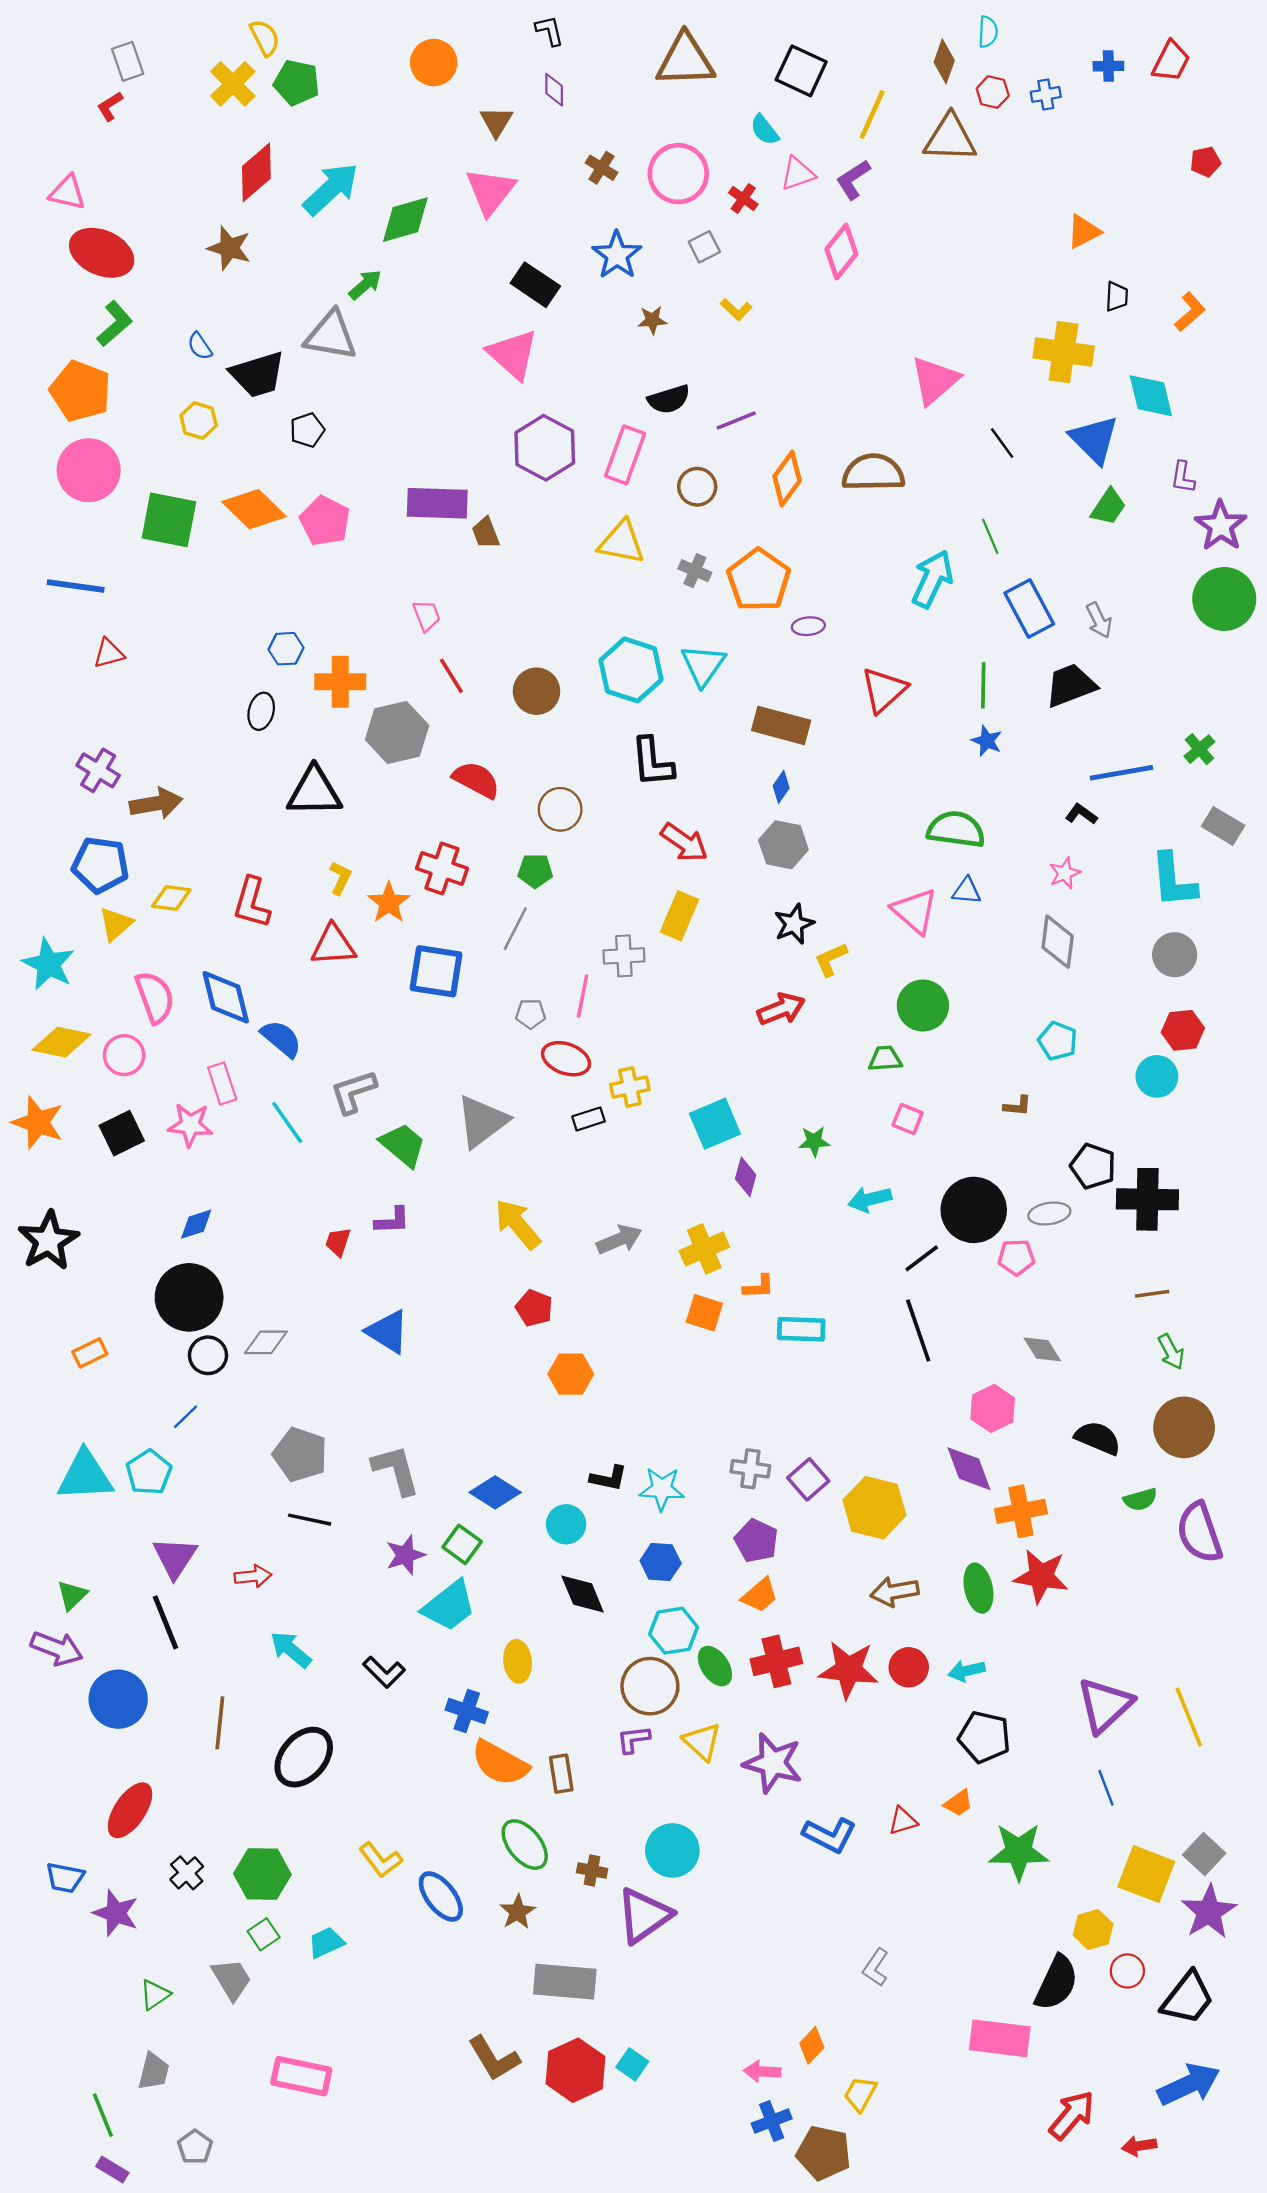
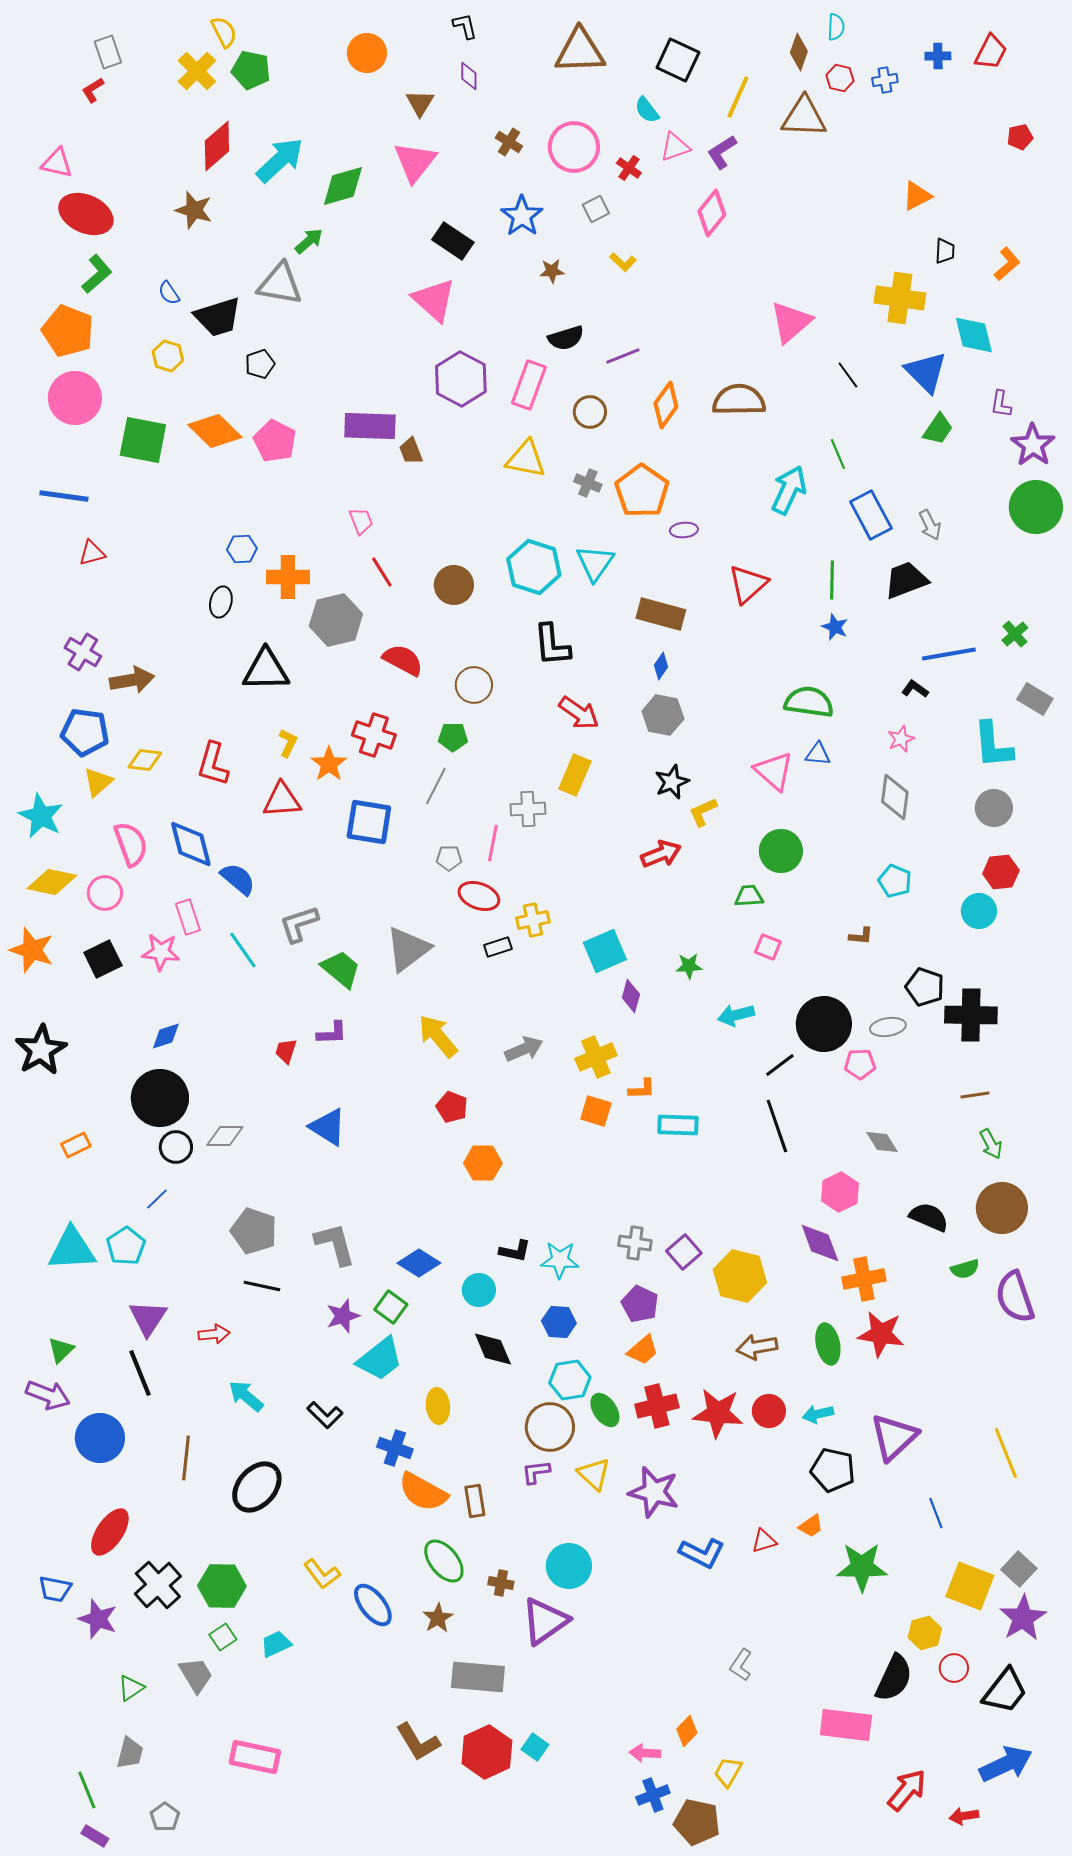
purple triangle: (1105, 1705) -> (894, 1437), moved
black cross: (187, 1873) -> (158, 1585), size x1.6

